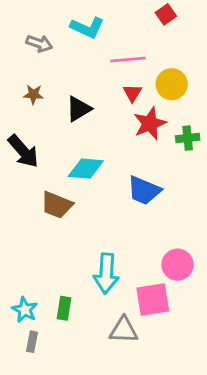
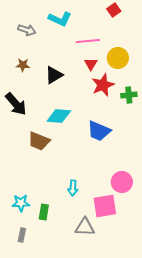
cyan arrow: (106, 273) -> (73, 188), size x0.6
cyan star: (25, 310) -> (21, 203), moved, turned -30

